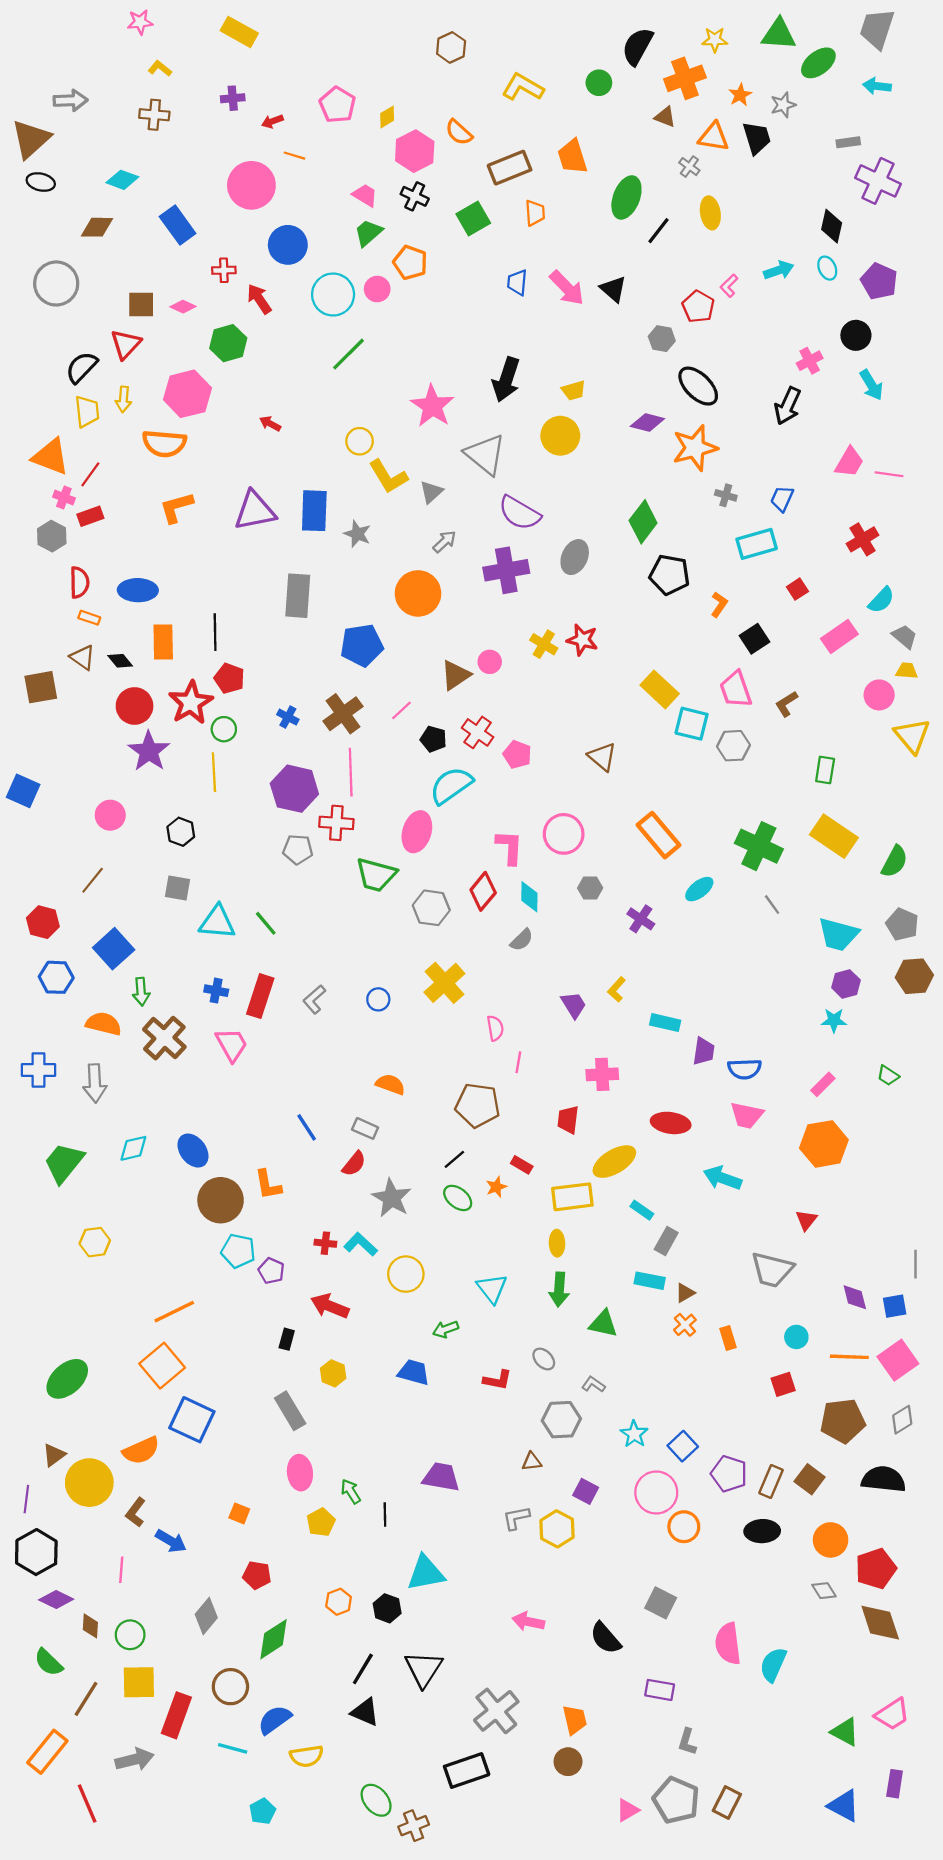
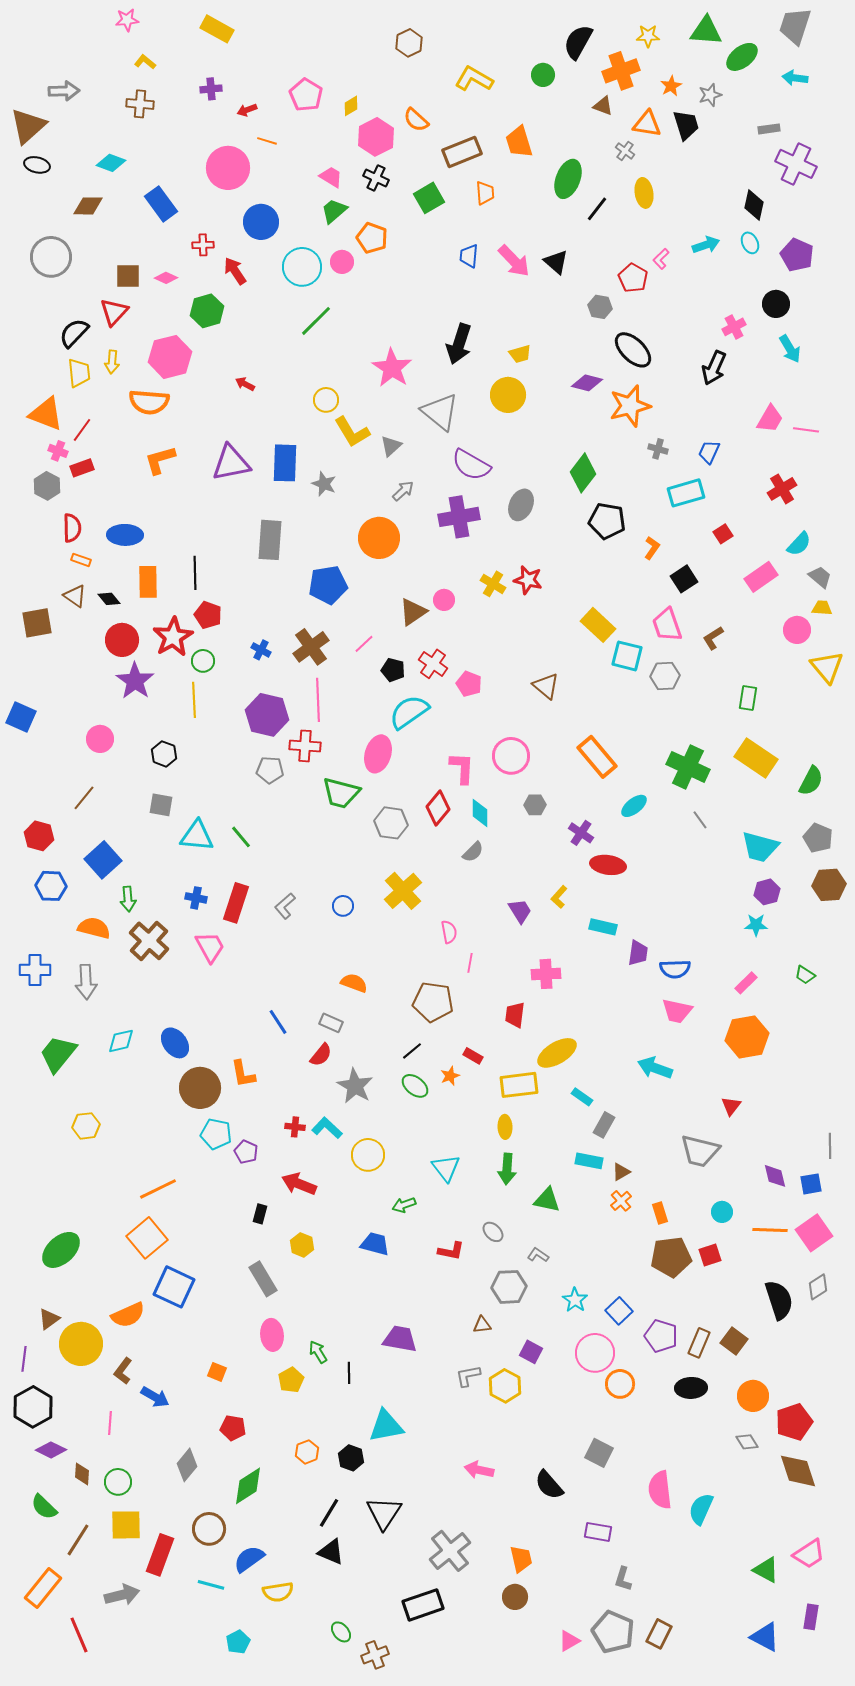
red ellipse: (671, 1123) -> (608, 865), moved
brown pentagon: (843, 1421) -> (671, 1257), moved
black semicircle: (884, 1479) -> (779, 1300), moved, turned 66
green ellipse: (376, 1800) -> (341, 1632), size x0.7

